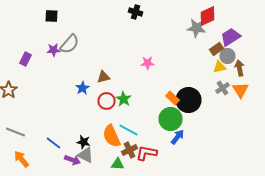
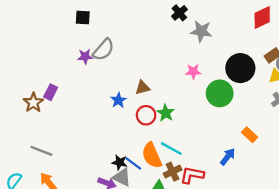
black cross: (136, 12) -> (179, 13), turned 32
gray star: (196, 28) -> (201, 31), moved
purple rectangle: (26, 59) -> (51, 92), moved
orange rectangle: (172, 98) -> (250, 135), moved
black circle: (188, 100) -> (240, 68), moved
green circle: (170, 119) -> (220, 93), moved
blue line: (54, 143) -> (133, 164), moved

